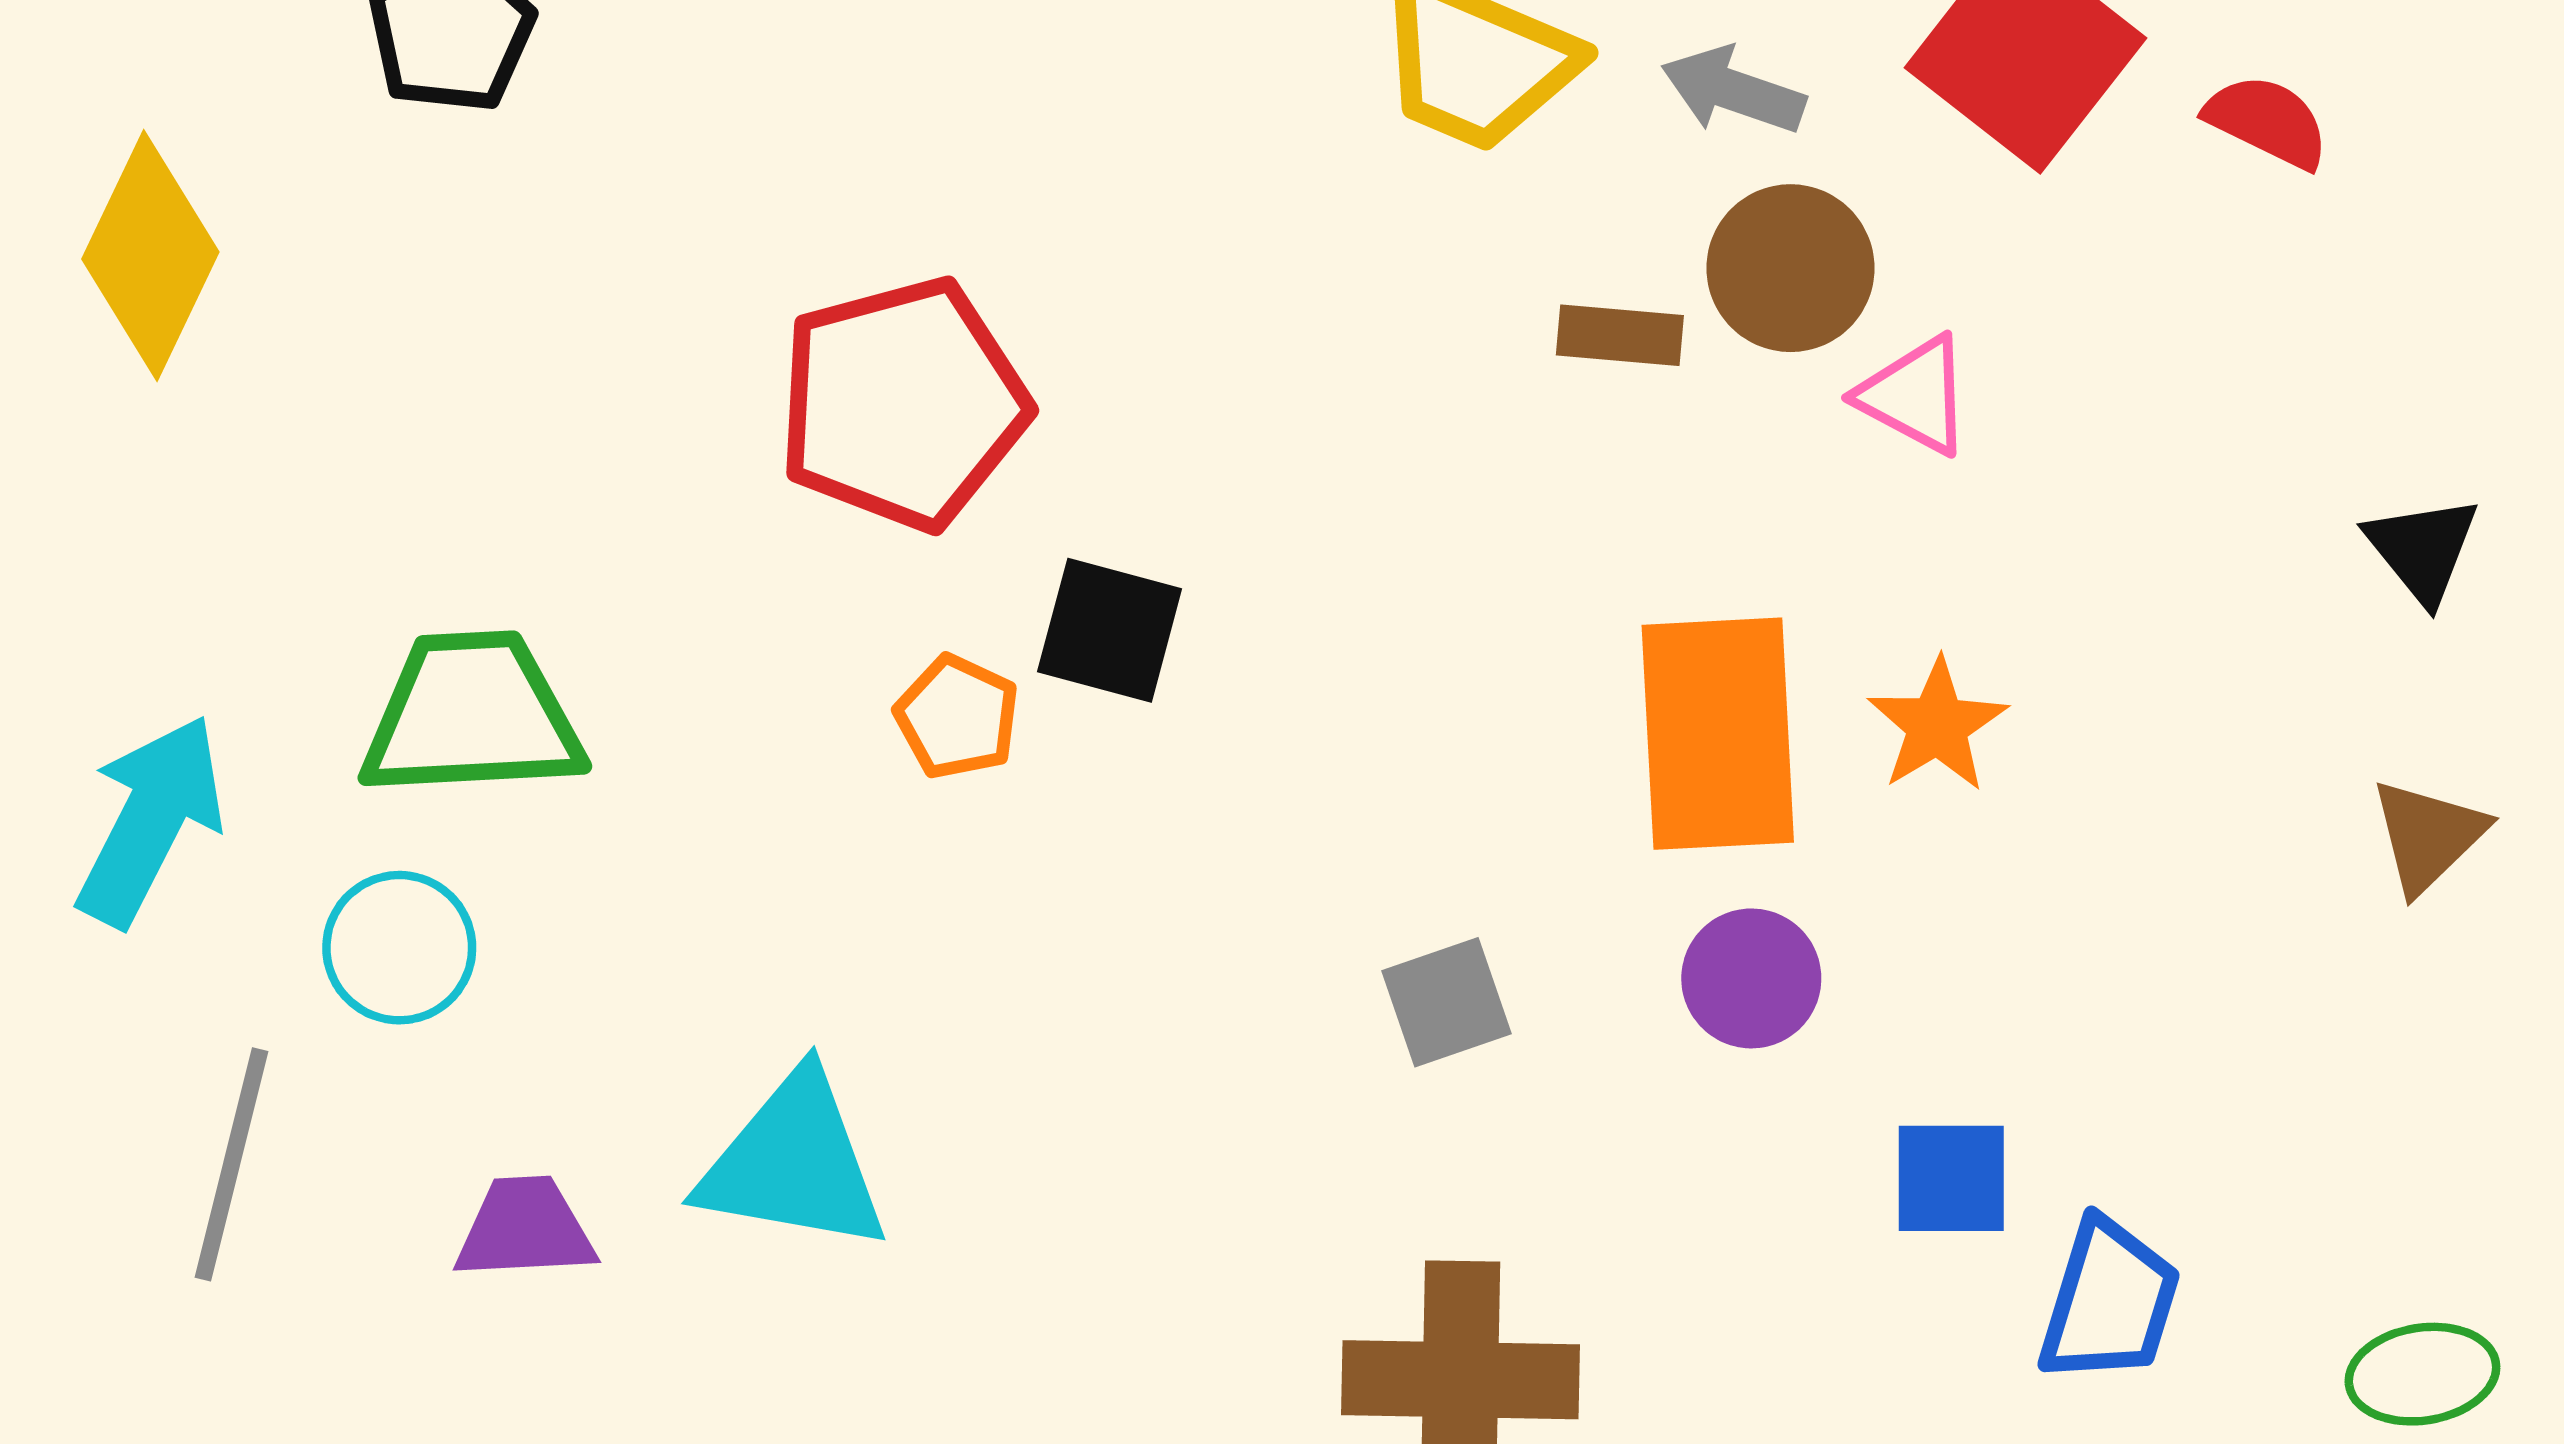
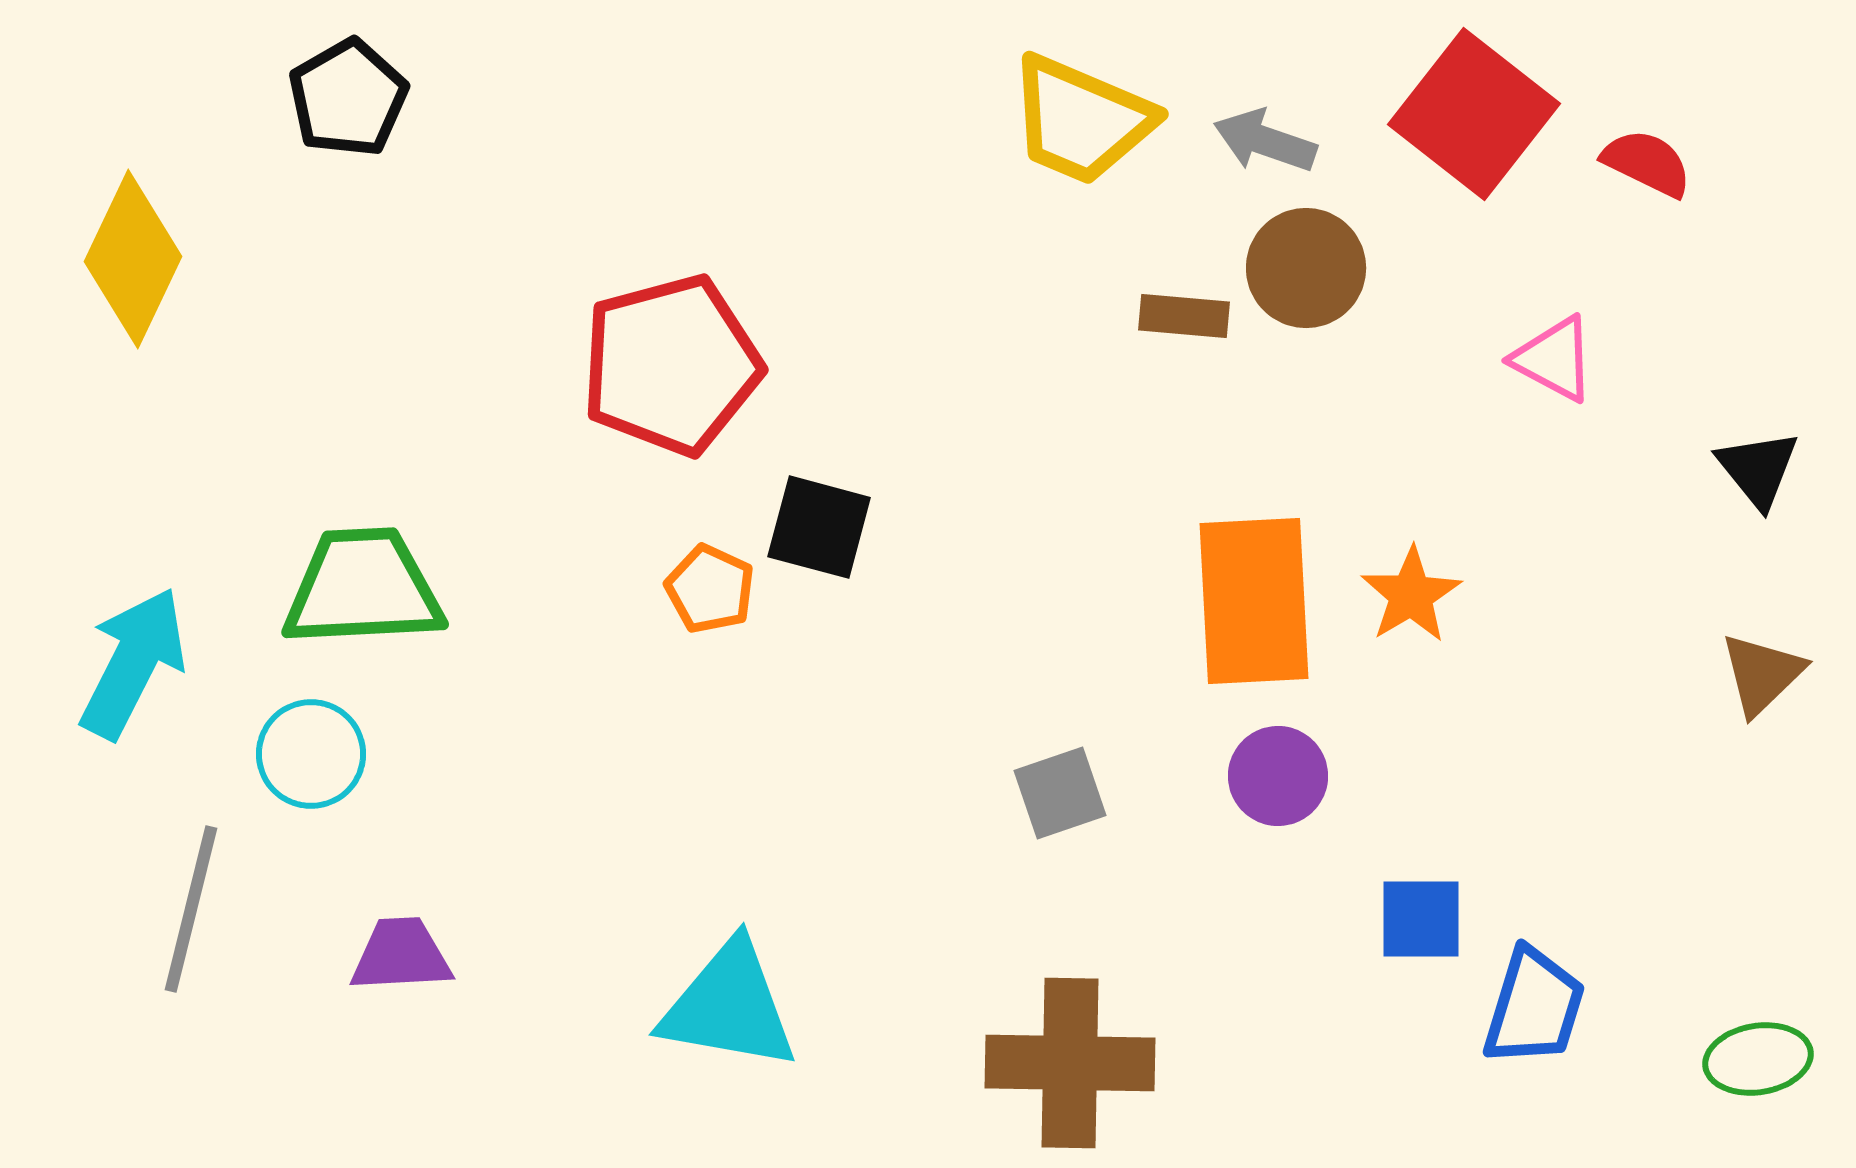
pink triangle: (1915, 395) -> (1554, 359), moved
cyan triangle: (794, 1163) -> (729, 1006), moved

